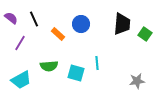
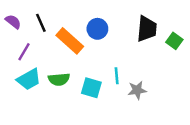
orange rectangle: (58, 34) -> (70, 41), size x1.6
cyan trapezoid: (21, 80) -> (29, 79), moved
gray star: (137, 81) -> (137, 90), moved

